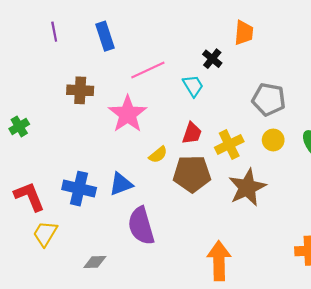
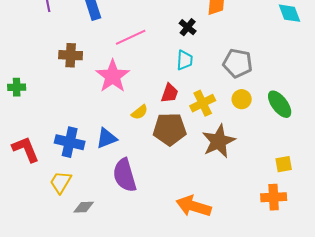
cyan trapezoid: (193, 86) -> (185, 60), moved, turned 35
green cross: (19, 126) -> (17, 87), turned 30
yellow trapezoid: (45, 234) -> (61, 182), moved
orange arrow: (219, 261) -> (194, 206), turned -72

